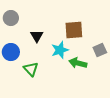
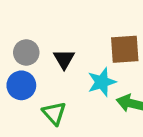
gray circle: (11, 18) -> (26, 52), moved

